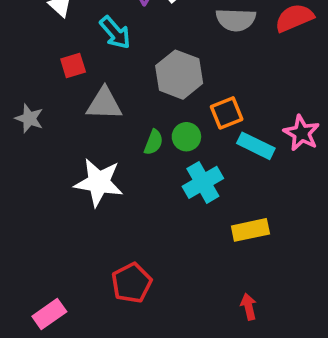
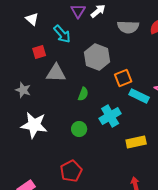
gray star: (29, 118) -> (23, 90), moved
green circle: (186, 137) -> (79, 129), moved
white star: (99, 182) -> (34, 125), moved

